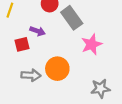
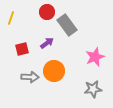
purple arrow: (37, 31) -> (47, 43), moved, turned -56
pink star: (92, 44) -> (95, 57), moved

